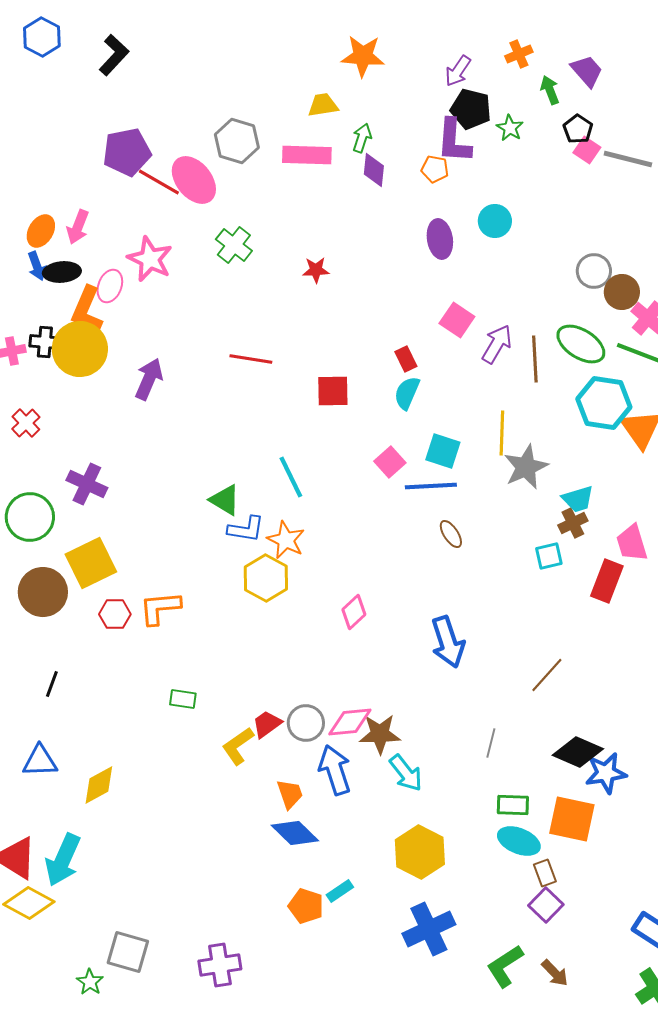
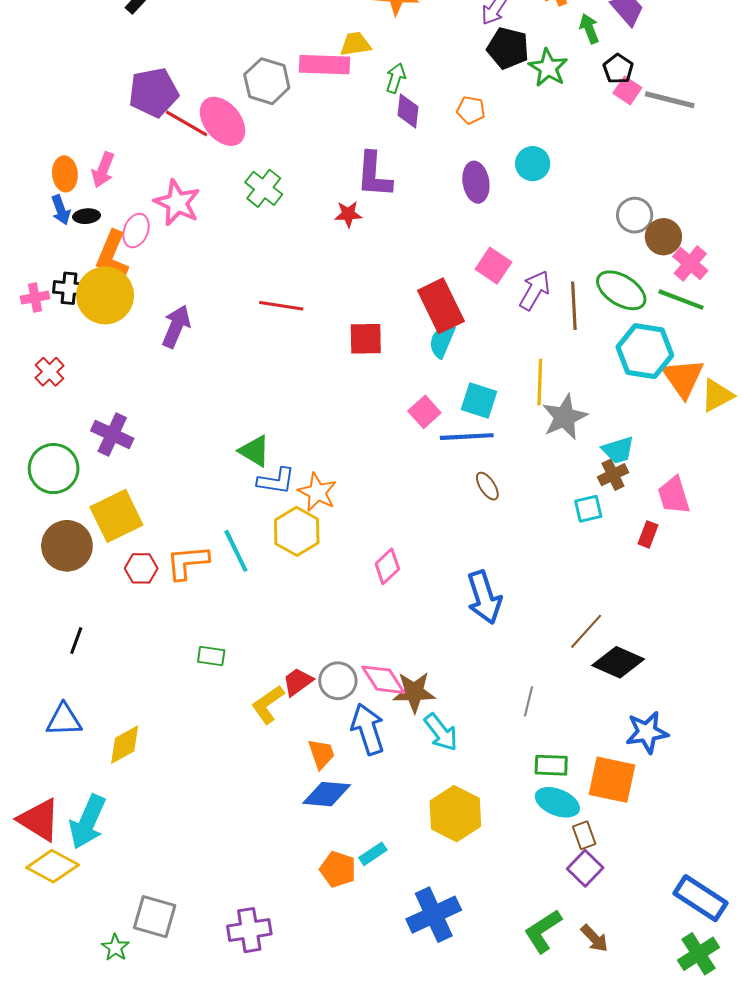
green star: (510, 128) -> (548, 68), size x1.4
purple L-shape: (454, 141) -> (374, 175), moved
pink rectangle: (307, 155) -> (325, 65), moved
orange ellipse: (41, 231) -> (65, 174), turned -36
black ellipse: (62, 272) -> (87, 216), size x0.7
red rectangle: (406, 359) -> (441, 306), size x2.0
cyan line: (291, 477) -> (236, 551), moved
red rectangle: (607, 581) -> (648, 534), size x0.6
pink diamond: (350, 722) -> (383, 680), turned 63
black diamond: (578, 752) -> (618, 662), moved
blue diamond: (295, 833) -> (327, 794), turned -39
blue cross: (429, 929) -> (434, 915), moved

